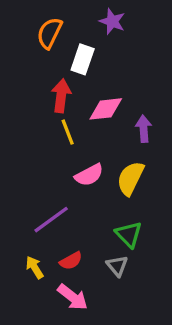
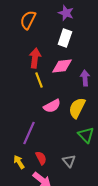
white rectangle: (83, 59) -> (65, 38), moved
purple line: (51, 220) -> (29, 133), turned -30
green triangle: (129, 234) -> (86, 135), moved
red semicircle: (71, 261) -> (41, 158), turned -88

